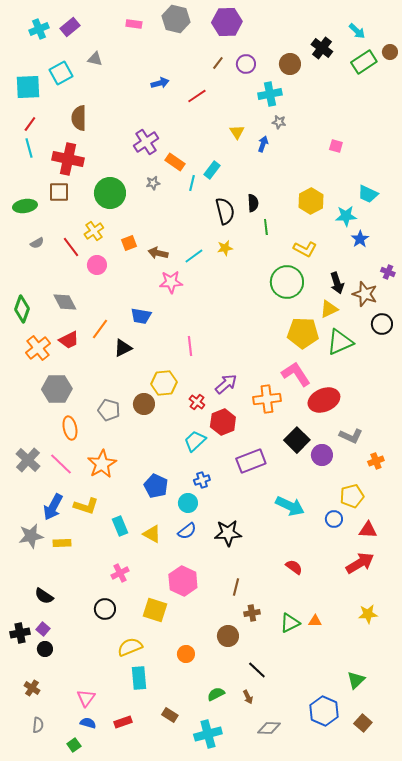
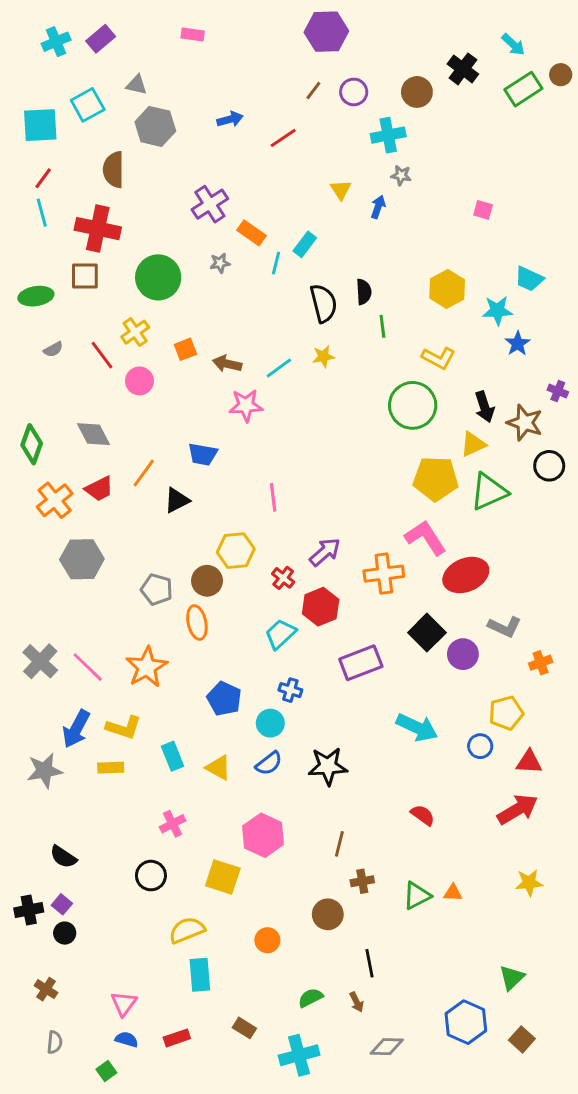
gray hexagon: (176, 19) -> (155, 126), moved
orange ellipse: (70, 428) -> (197, 622), moved
blue cross: (202, 480) -> (290, 690), turned 35
yellow rectangle: (62, 543) -> (111, 768), moved
black line: (257, 670) -> (369, 963), turned 36

